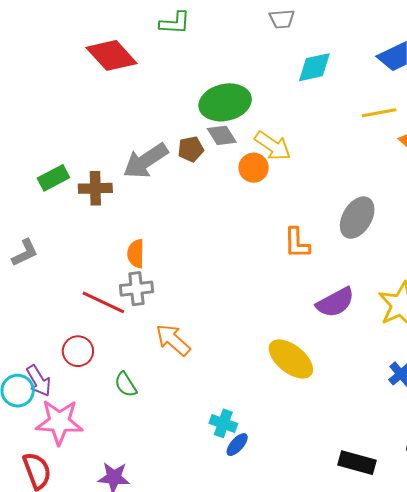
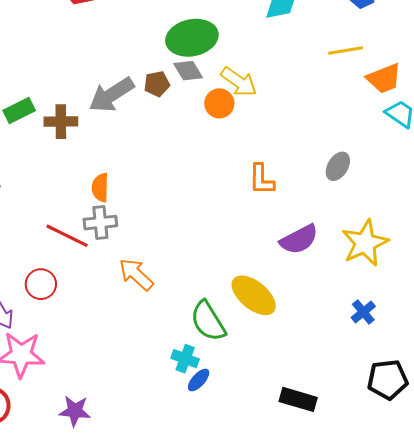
gray ellipse: (357, 218) -> (338, 166), moved, size x0.7
green semicircle: (126, 385) -> (208, 321), moved, size x1.6
black rectangle: (357, 463) -> (298, 399), moved

